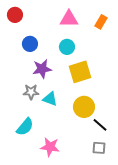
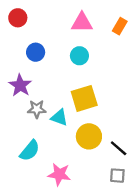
purple star: (42, 69) -> (20, 85), moved, turned -30
yellow square: (80, 72) -> (84, 98), moved
yellow circle: (84, 107) -> (89, 136), moved

